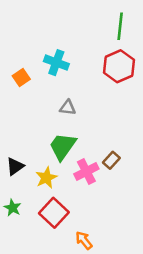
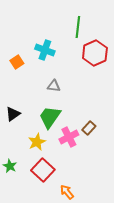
green line: (120, 26) -> (78, 27), moved
black triangle: (15, 166) -> (13, 114), moved

